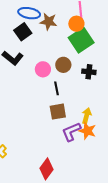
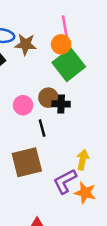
black cross: (89, 72) -> (61, 104), moved
brown square: (58, 112) -> (27, 162), moved, size x1.4
orange star: (87, 131) -> (85, 193), moved

